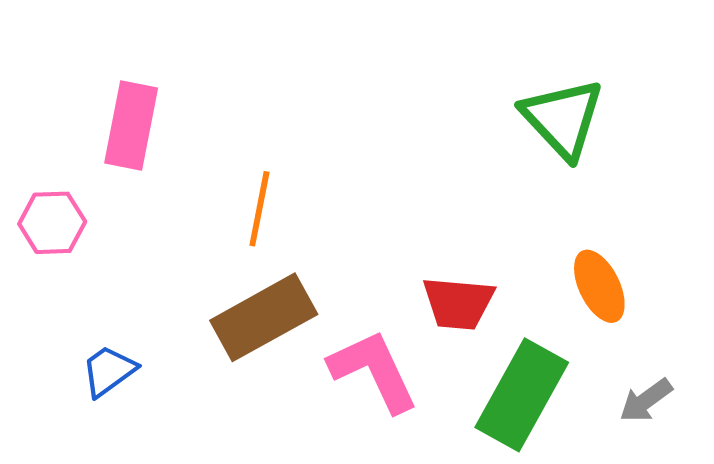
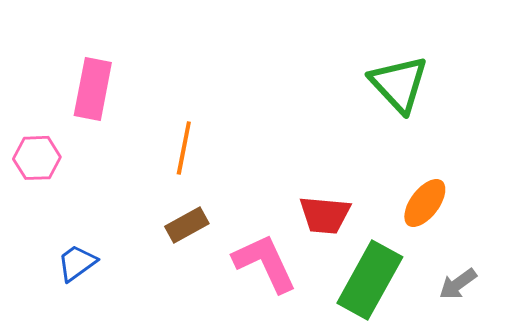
orange ellipse: (599, 286) -> (425, 203), turned 63
brown rectangle: (264, 317) -> (187, 225), size x0.6

